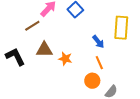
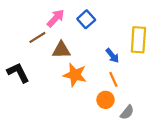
brown triangle: (44, 50) -> (61, 50), moved
orange star: (65, 59) -> (75, 75), size x1.5

